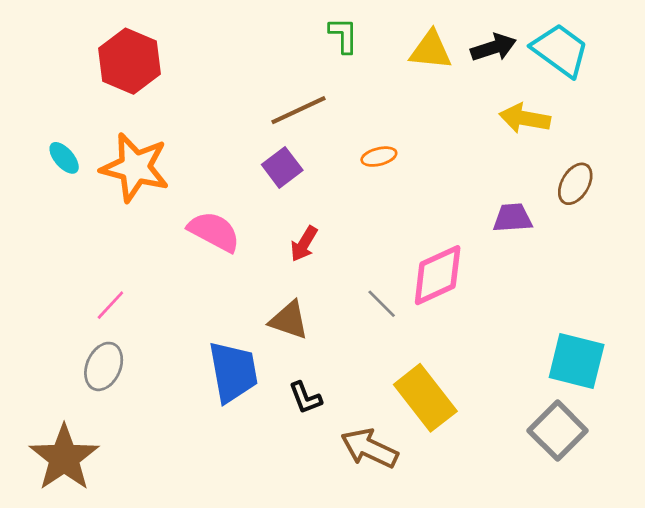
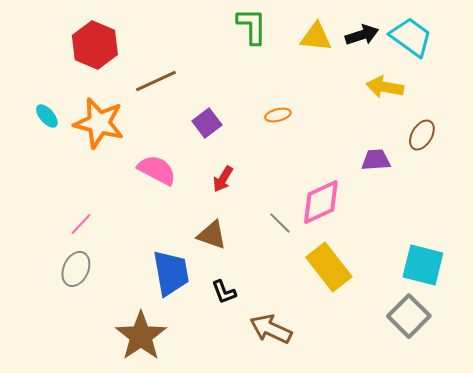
green L-shape: (344, 35) -> (252, 26), size x1.4
brown line: (299, 110) -> (156, 81), moved
yellow rectangle: (425, 398) -> (329, 267), moved
brown star: (64, 458) -> (141, 336), moved

